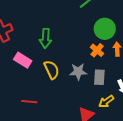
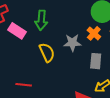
pink rectangle: (23, 60) -> (17, 31), moved
gray star: (78, 72) -> (72, 43), moved

